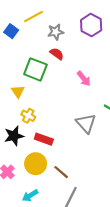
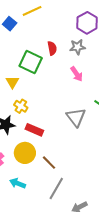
gray star: (56, 32) -> (77, 47), moved
red semicircle: (57, 54) -> (52, 48), turned 40
cyan arrow: (30, 196) -> (18, 183), turned 49

